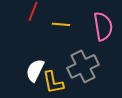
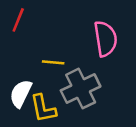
yellow line: (61, 24) -> (53, 62), moved

